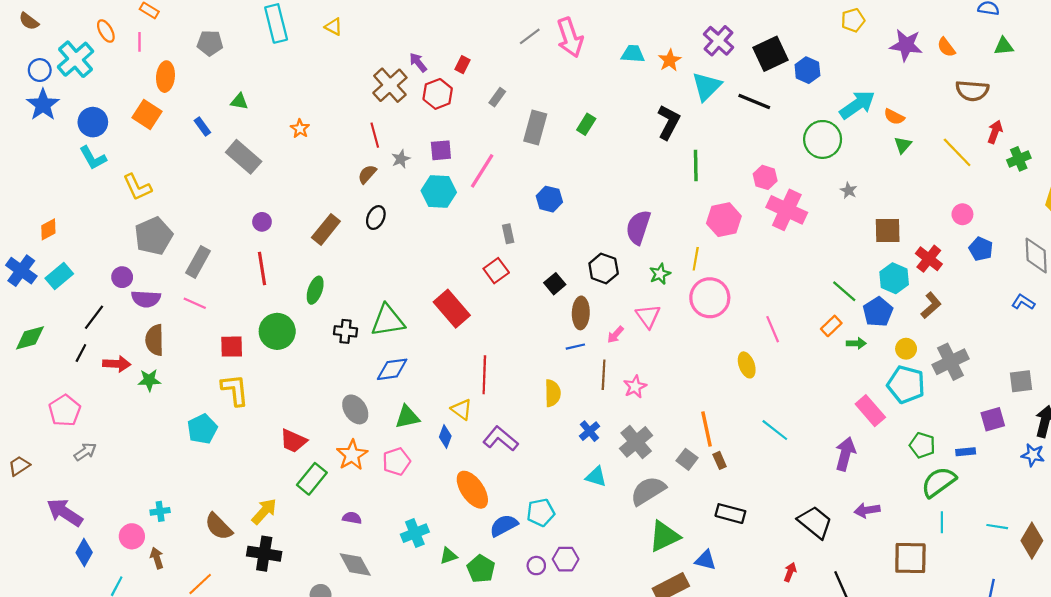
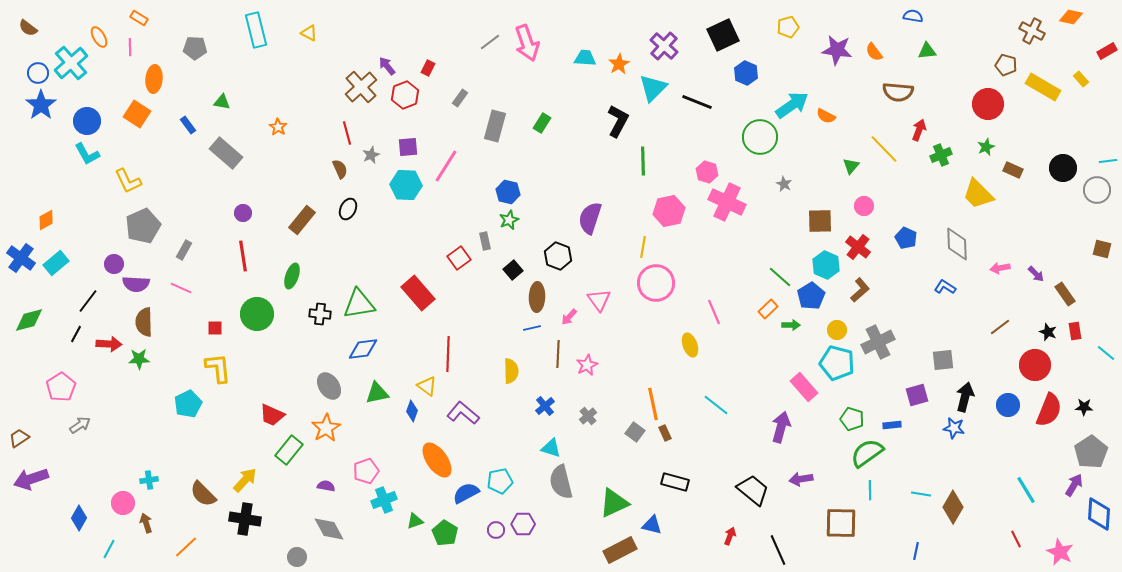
black square: (771, 54) -> (723, 35), moved
green triangle: (903, 145) -> (851, 166), moved
brown semicircle: (367, 174) -> (340, 169), turned 114
pink circle: (962, 214) -> (864, 206), moved
gray rectangle: (508, 234) -> (485, 241), moved
gray rectangle: (198, 262) -> (184, 250), size x0.7
green star: (660, 274) -> (509, 220), moved
red square: (232, 347) -> (215, 328), size x0.7
gray cross: (636, 442) -> (588, 416), size x0.6
pink pentagon: (396, 461) -> (366, 471), moved
gray semicircle: (648, 491) -> (561, 482), moved, turned -72
purple arrow: (65, 512) -> (31, 479), moved, turned -52

